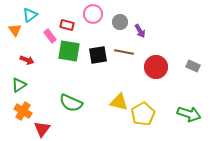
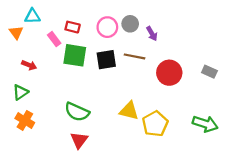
pink circle: (93, 14) -> (107, 27), moved
cyan triangle: (30, 15) -> (32, 16), turned 35
red triangle: (42, 129) -> (79, 140), moved

